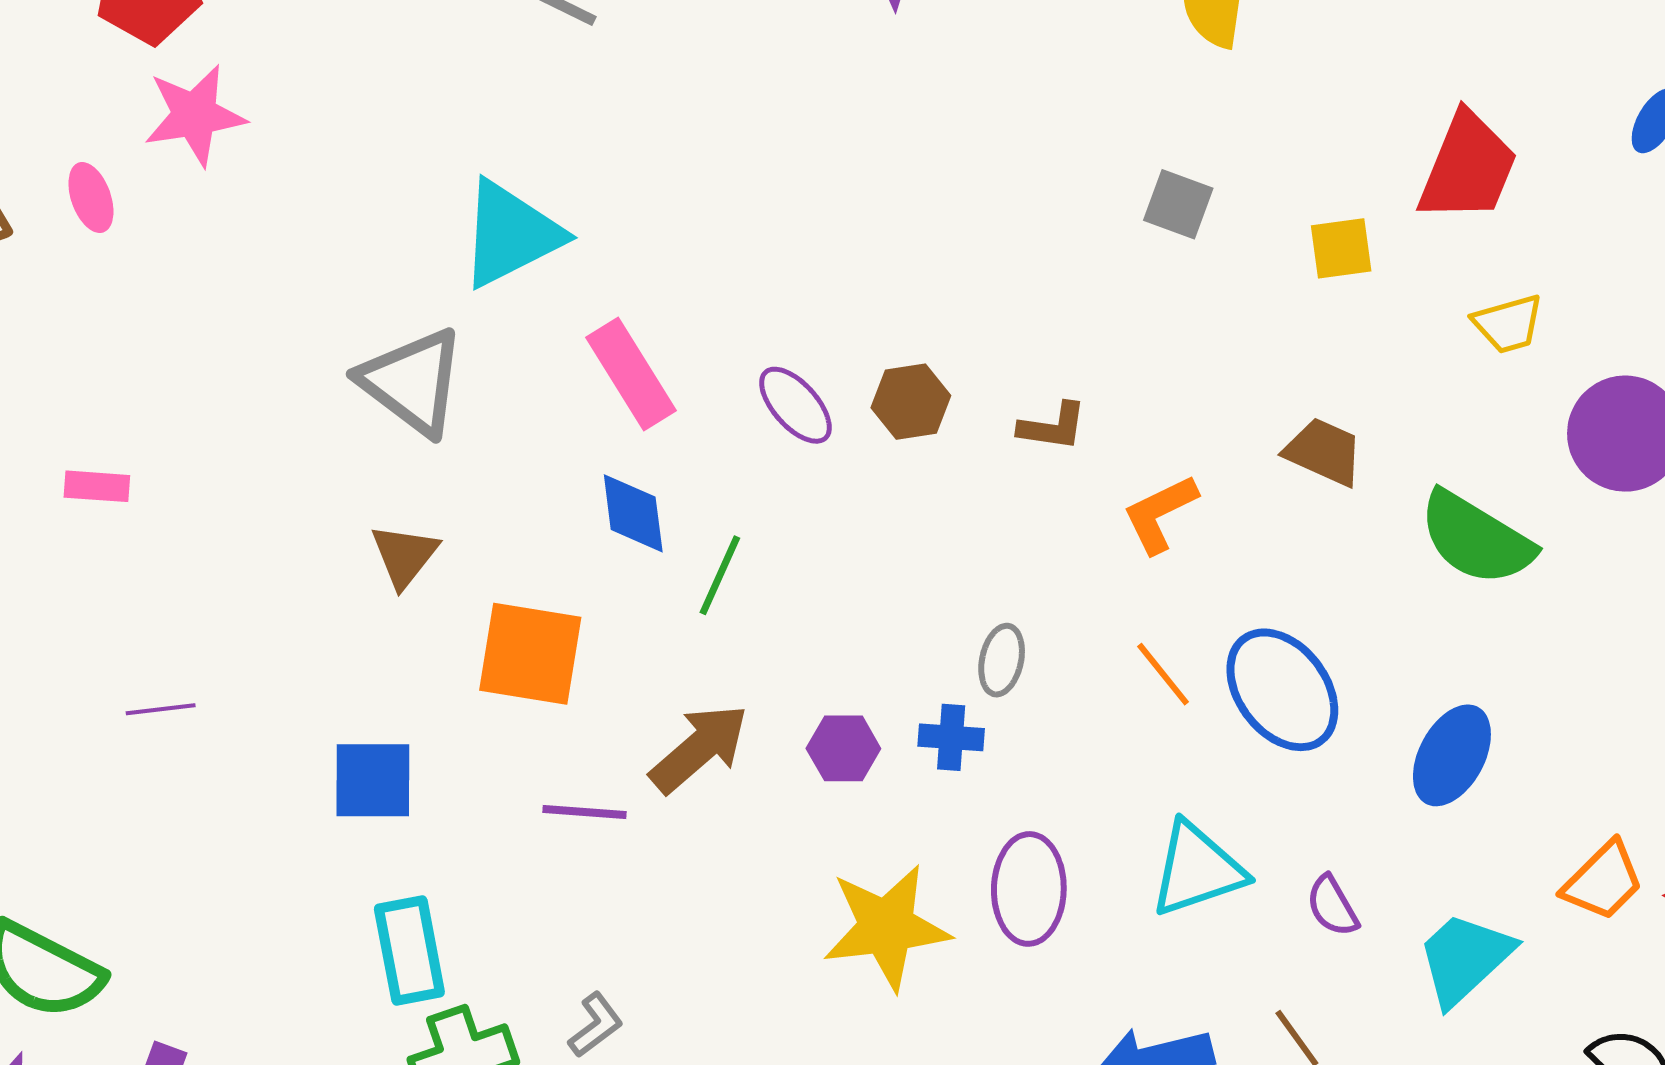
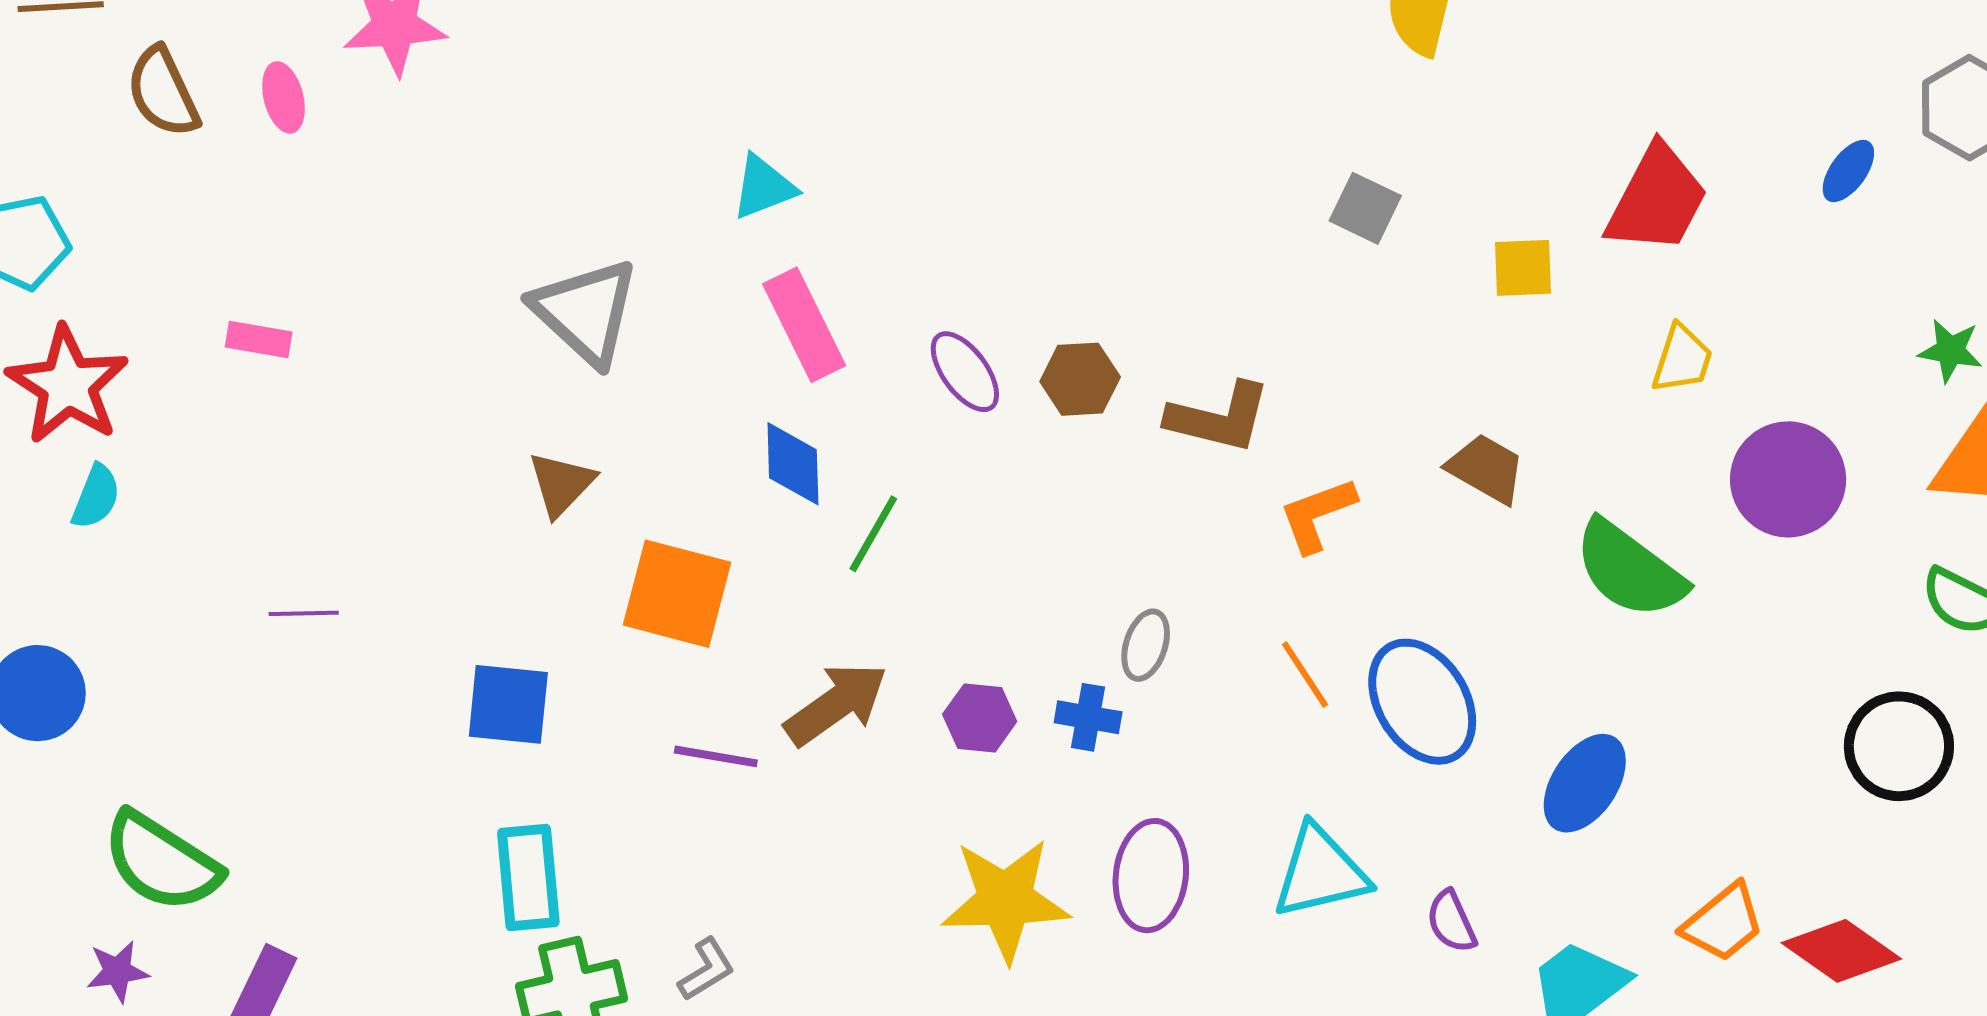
cyan triangle: (511, 234) -> (763, 187), moved, size x0.6
yellow trapezoid: (1508, 324) -> (1682, 359), turned -62
brown L-shape: (1053, 427) -> (1219, 418), size x1.5
pink rectangle: (97, 486) -> (259, 339), moved

